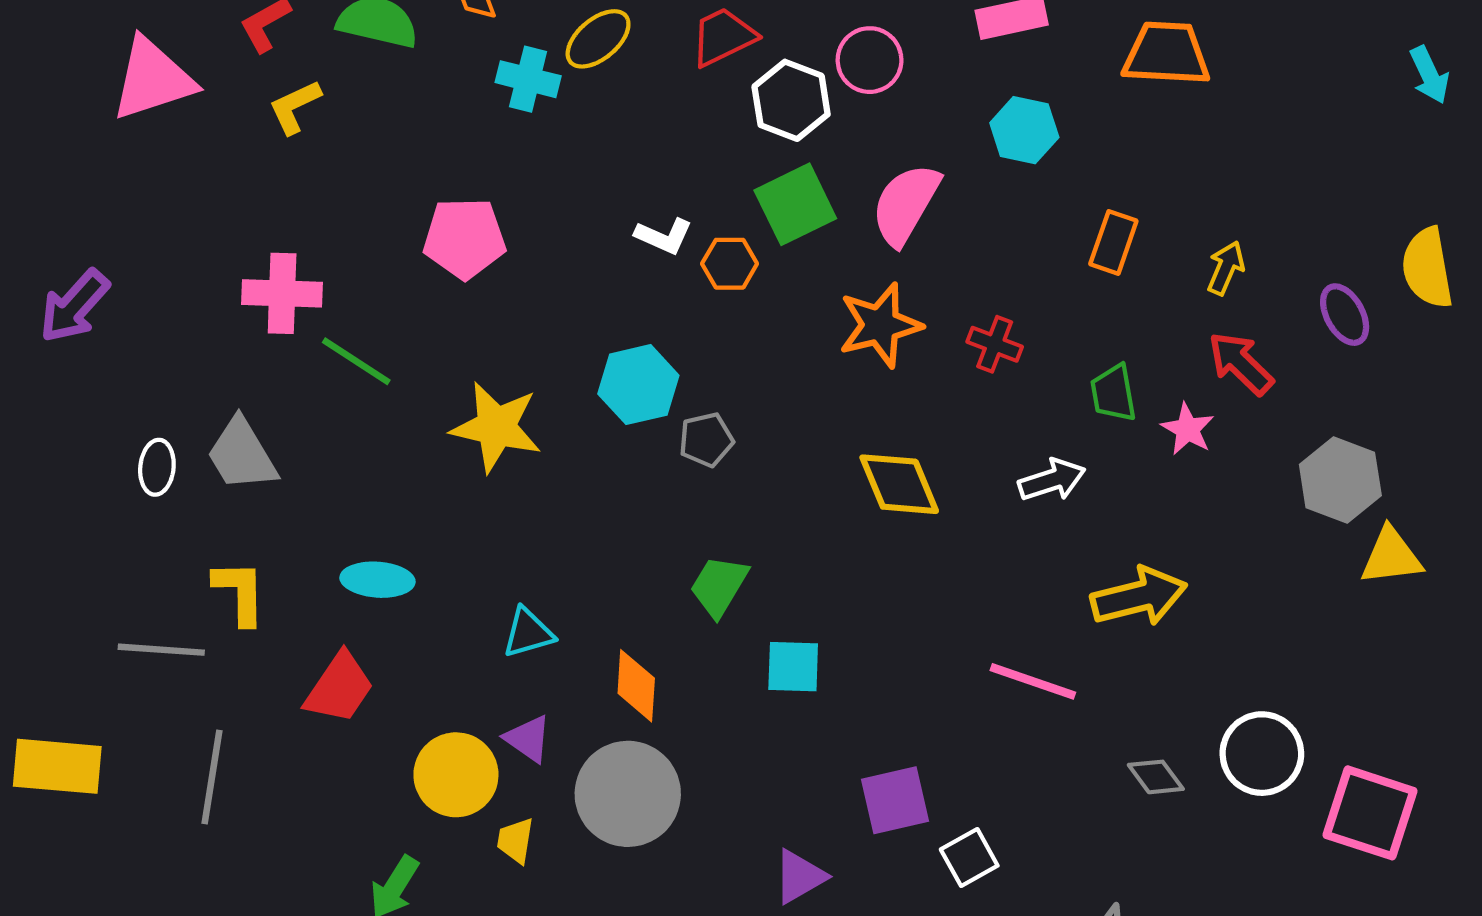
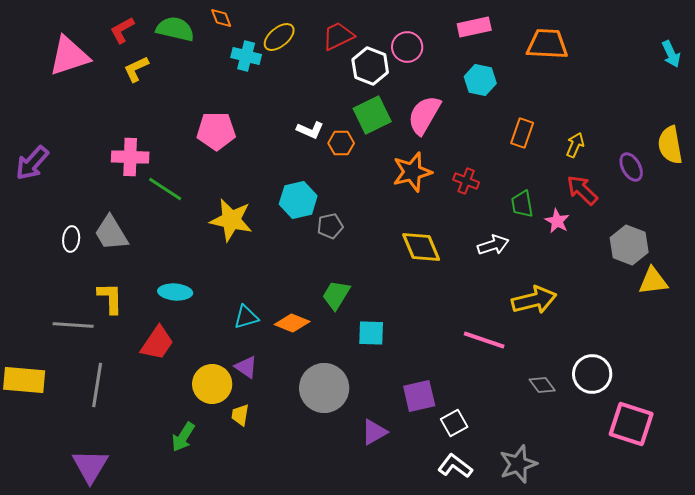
orange diamond: (636, 686) -> (292, 323), moved, turned -72
gray circle: (628, 794) -> (324, 388), moved
pink square: (1370, 813) -> (631, 424), moved

